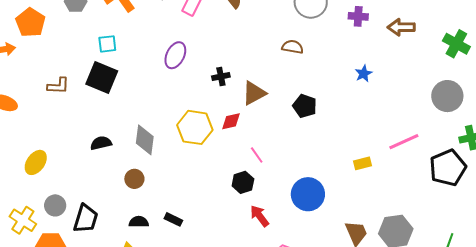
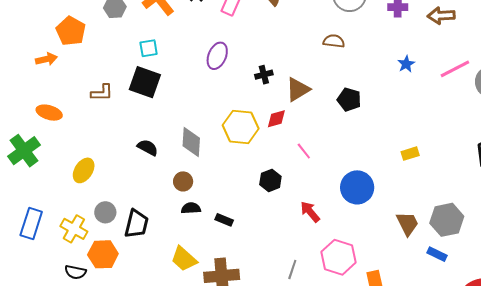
pink line: (404, 142) -> (455, 69), moved
black semicircle: (101, 143) -> (148, 148), turned 45
black hexagon: (243, 182) -> (270, 180), moved
black semicircle: (139, 222) -> (191, 208), moved

